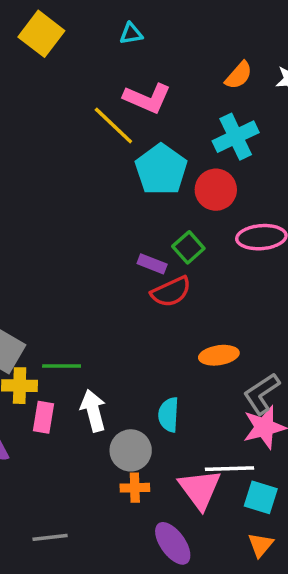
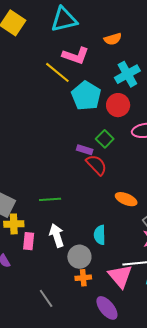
cyan triangle: (131, 34) -> (64, 19), size x2.0
orange semicircle: (239, 75) -> (113, 39), moved, turned 36
red semicircle: (171, 292) -> (96, 165), turned -105
orange ellipse: (219, 355) -> (126, 199), turned 35
green line: (62, 366) -> (50, 199), moved
gray line: (50, 537) -> (46, 298), moved, turned 66

